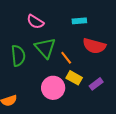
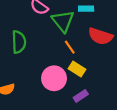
green triangle: (45, 48) -> (63, 21), moved
purple rectangle: (96, 84) -> (81, 96), moved

